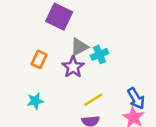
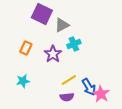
gray triangle: (79, 47) -> (62, 25), moved
blue arrow: (136, 98) -> (89, 87), moved

